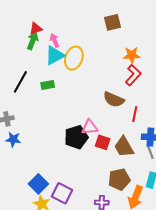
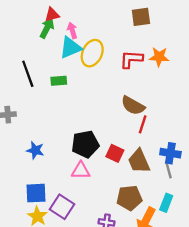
red L-shape: (133, 75) -> (131, 59), moved, turned -135
black line: (20, 82) -> (28, 74), turned -55
red line: (135, 114) -> (143, 124), moved
pink triangle: (90, 127) -> (81, 171), moved
blue star: (13, 139) -> (35, 150), moved
blue square: (38, 184) -> (36, 193), turned 36

